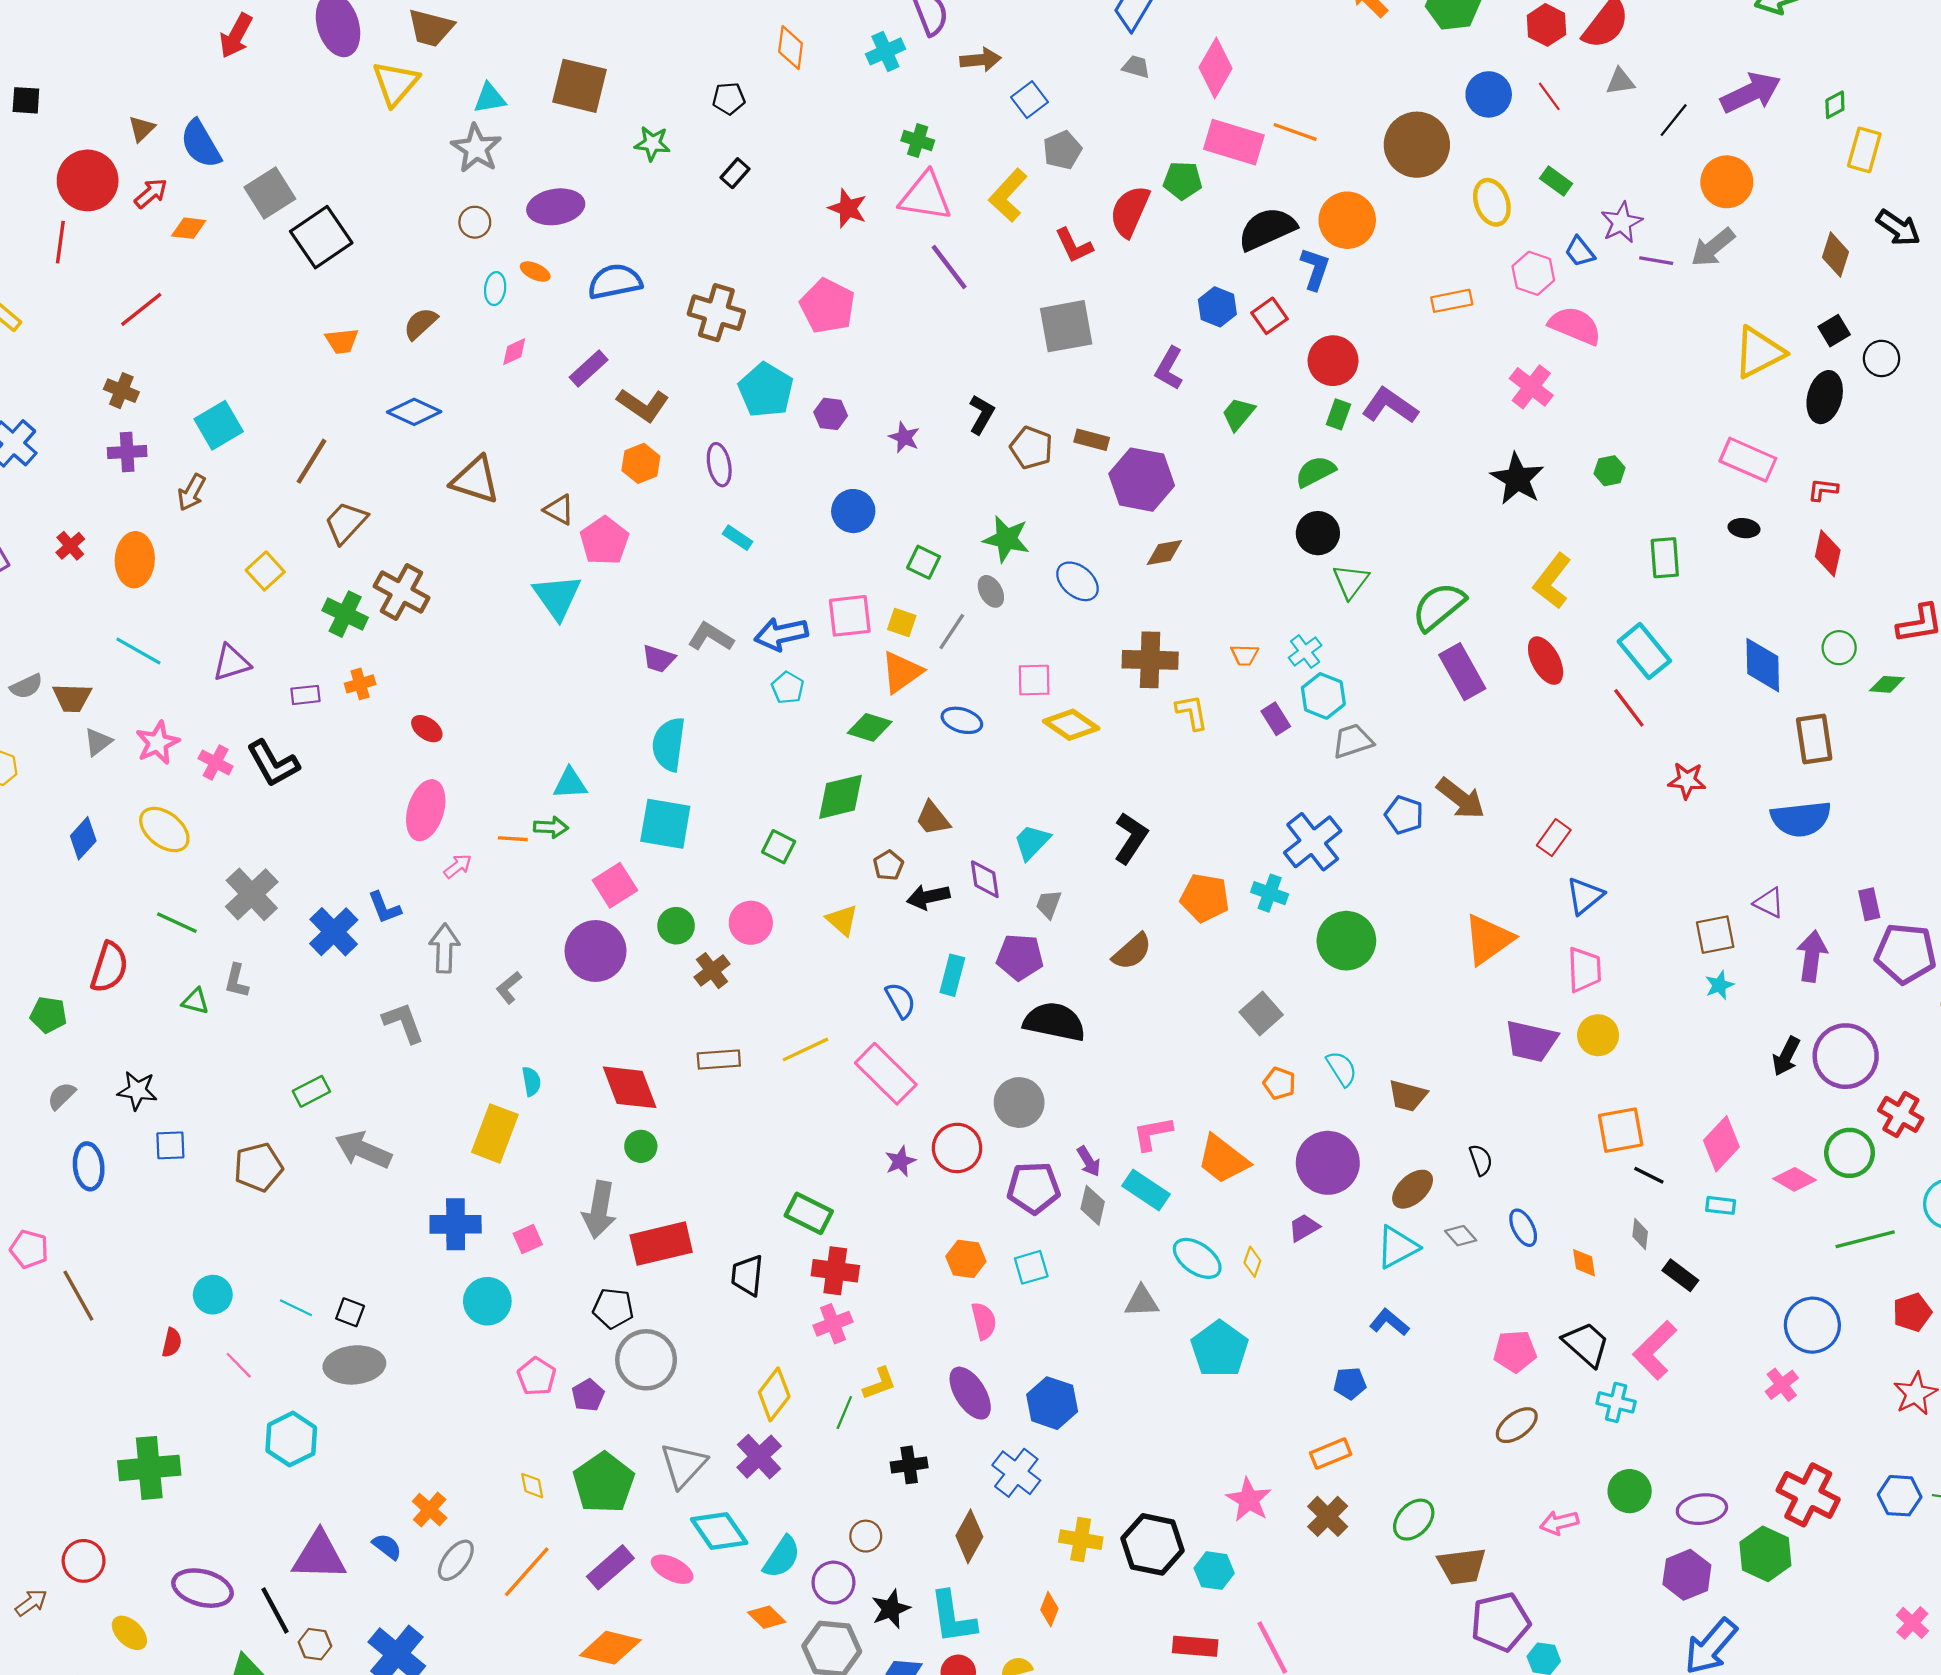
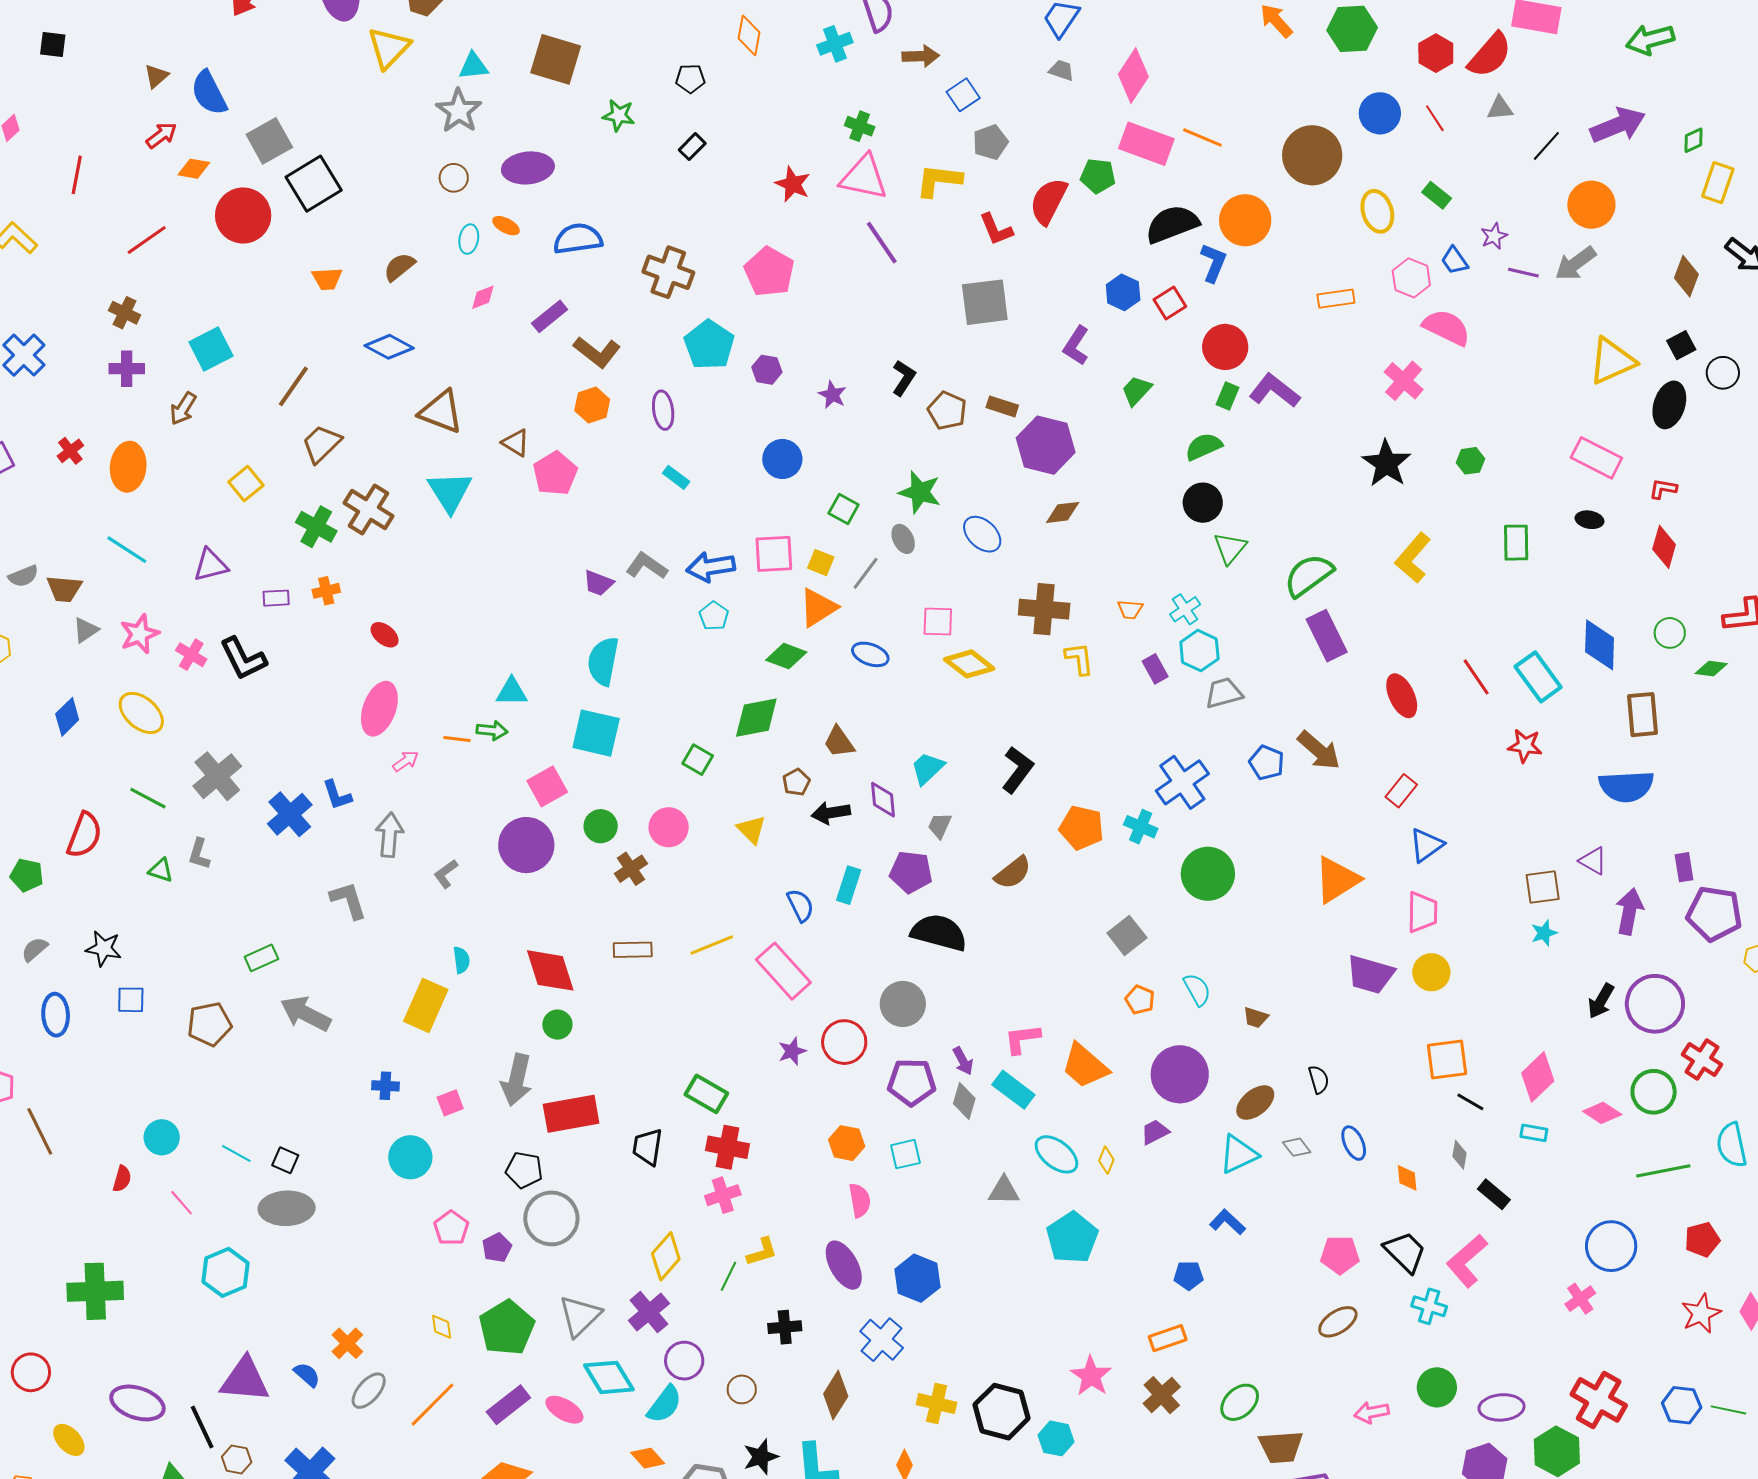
red circle: (88, 180) -> (243, 215), moved
yellow L-shape: (1008, 195) -> (939, 180), turned 51
purple star: (1622, 222) -> (1494, 236), size x0.7
cyan triangle: (557, 597) -> (450, 492), moved
cyan rectangle: (1644, 651) -> (1538, 677), moved
red ellipse: (1546, 661) -> (1402, 696), moved
brown trapezoid: (1408, 1096) -> (1256, 1018), size x0.7
blue cross: (456, 1224) -> (385, 1086), size x0.6
purple circle: (833, 1583) -> (684, 1361), moved

